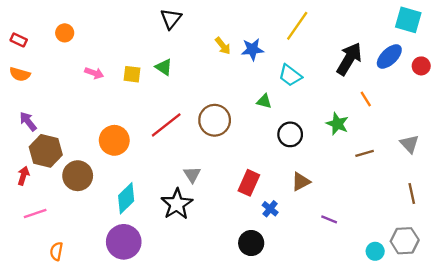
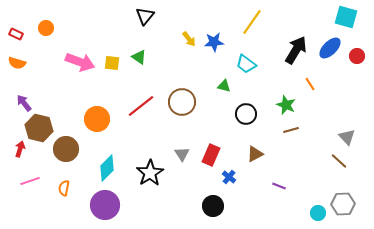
orange circle: (65, 33) -> (46, 28), moved
pink arrow: (94, 73) -> (80, 62), size x1.8
gray triangle: (409, 144) -> (347, 137), moved
brown line: (365, 153) -> (291, 130), moved
gray triangle: (192, 175) -> (182, 154), moved
brown line: (412, 193) -> (339, 161), moved, turned -36
orange semicircle: (56, 251) -> (64, 188), moved

